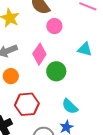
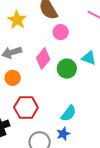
green circle: (56, 71) -> (67, 69), moved
cyan semicircle: (70, 106) -> (69, 113), turned -102

